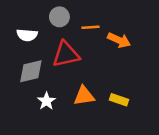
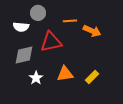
gray circle: (59, 17) -> (38, 13), moved
yellow rectangle: (119, 100) -> (92, 77), turned -64

